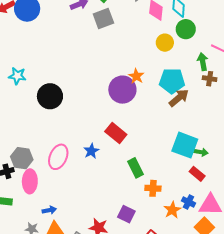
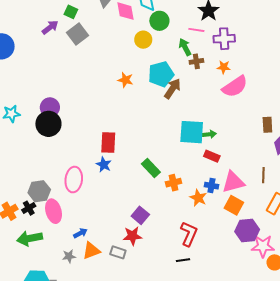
purple circle: (122, 90) -> (50, 107), moved, size x0.7
red rectangle: (116, 133) -> (108, 143), moved, turned 70
purple square: (126, 214) -> (140, 215), moved, turned 30

